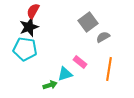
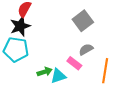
gray semicircle: (103, 37) -> (86, 49), moved
green arrow: (50, 85) -> (45, 72), moved

